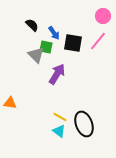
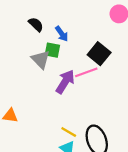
pink line: (98, 41) -> (86, 72), moved, turned 30
black square: (73, 43) -> (99, 54), moved, turned 30

